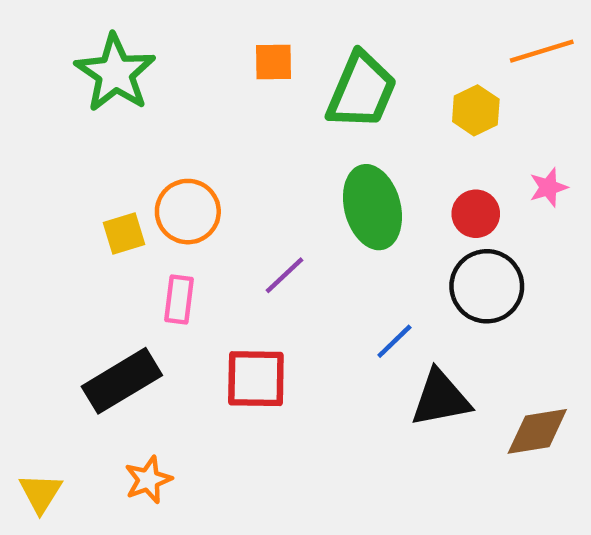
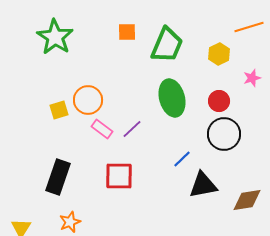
pink star: (548, 187) -> (252, 78), moved
pink rectangle: (179, 299) -> (102, 129), moved, turned -60
black rectangle: (122, 381) -> (58, 177), turned -40

